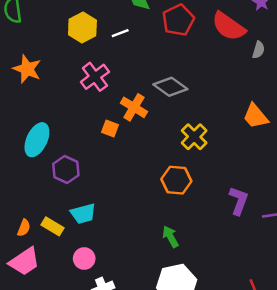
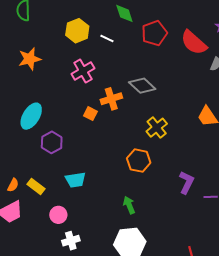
white line: (120, 33) -> (107, 38), turned 40
orange star: (27, 69) -> (30, 59), turned 30
orange cross: (134, 107) -> (111, 99), turned 35
cyan trapezoid: (83, 214) -> (75, 180), moved

